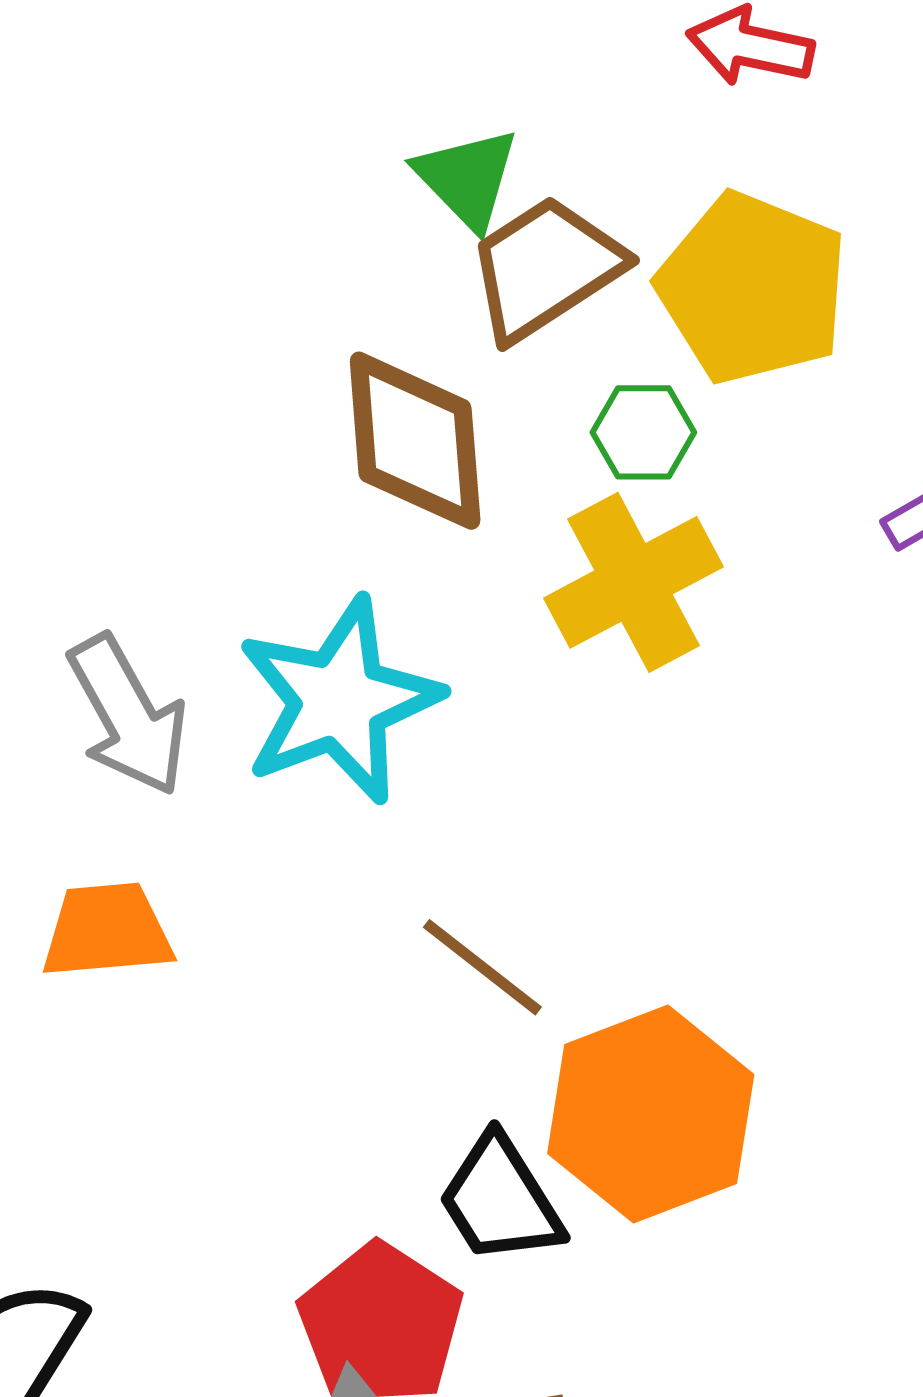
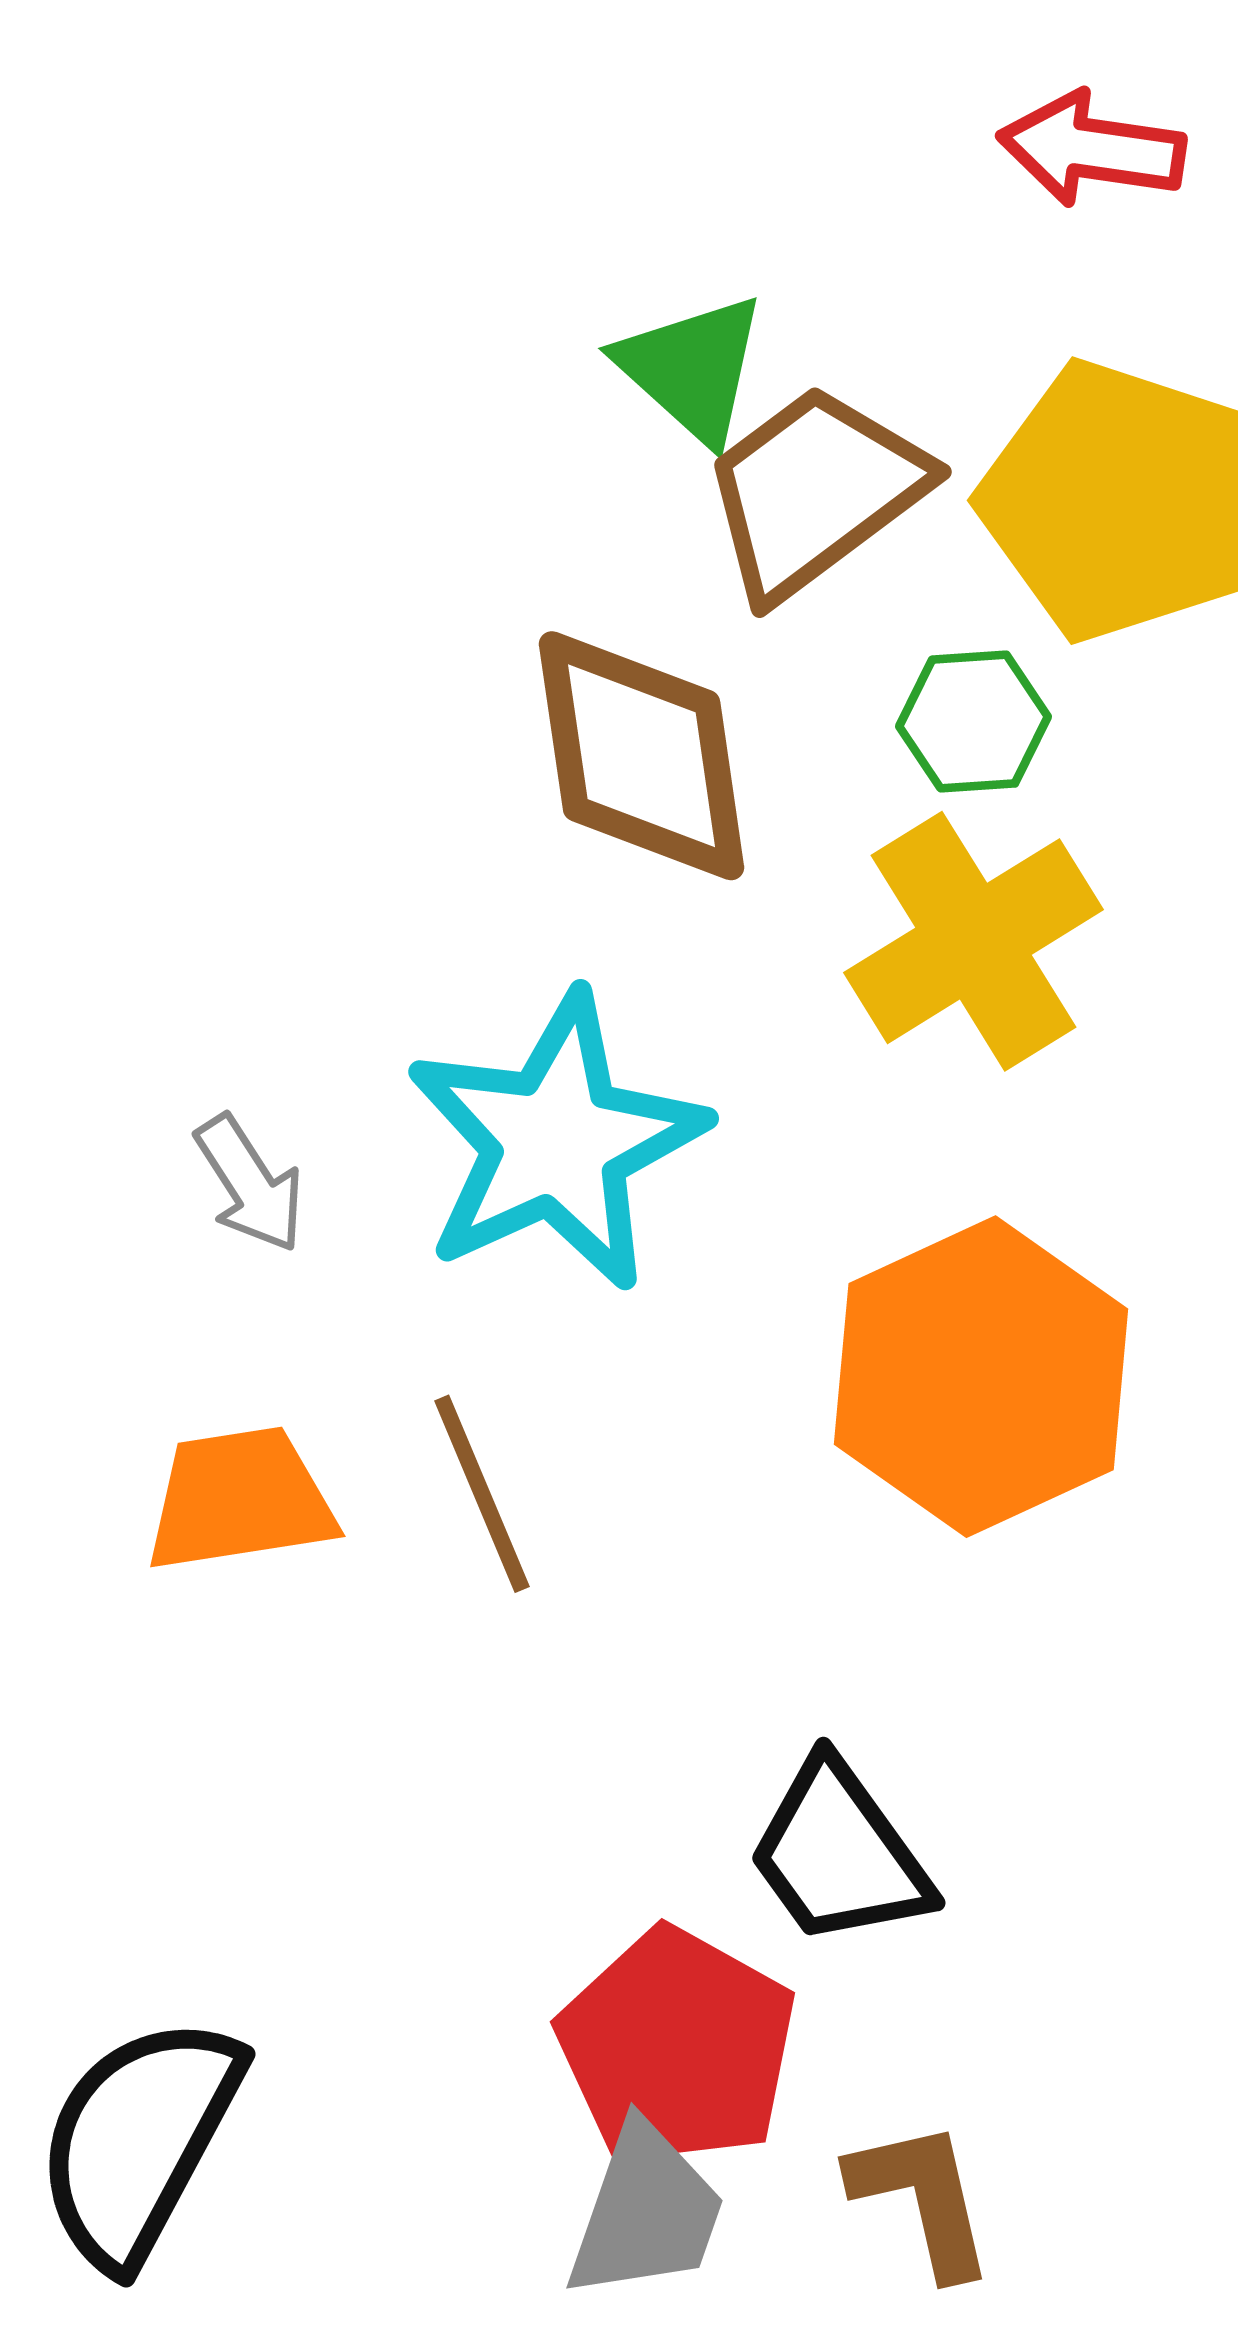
gray arrow: (128, 715) -> (250, 1184), size x0.6
brown line: (482, 967) -> (482, 1494), moved, turned 33
orange hexagon: (651, 1114) -> (981, 1377), moved

